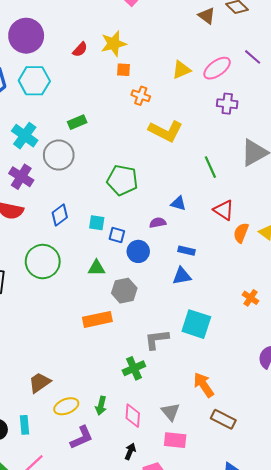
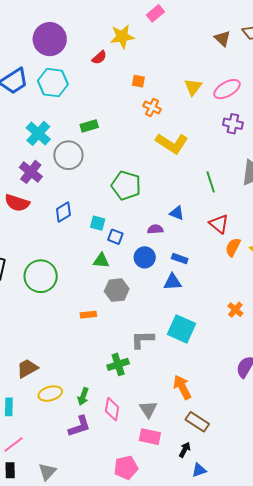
yellow star: (114, 44) -> (122, 37), moved
yellow triangle: (181, 70) -> (193, 87), turned -36
blue circle: (138, 251) -> (145, 257), moved
green circle: (43, 262) -> (41, 276), moved
green triangle: (96, 268) -> (101, 261), moved
orange rectangle: (97, 319) -> (88, 315), size x0.6
purple L-shape: (82, 438) -> (79, 426), moved
black arrow: (130, 451) -> (185, 450), moved

